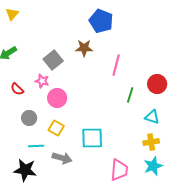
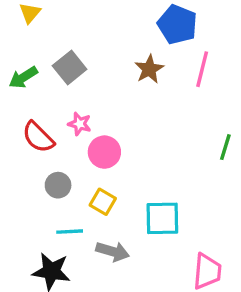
brown star: (84, 48) -> (149, 69), turned -30
gray square: (53, 60) -> (70, 68), moved
pink line: (116, 65) -> (202, 69), moved
red semicircle: (17, 89) -> (38, 137), size x1.5

